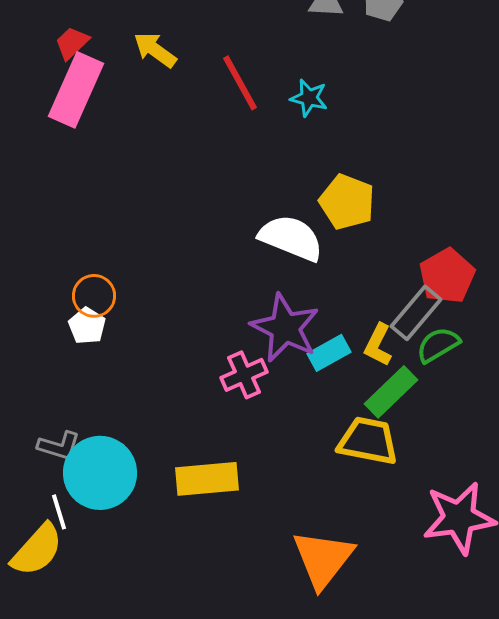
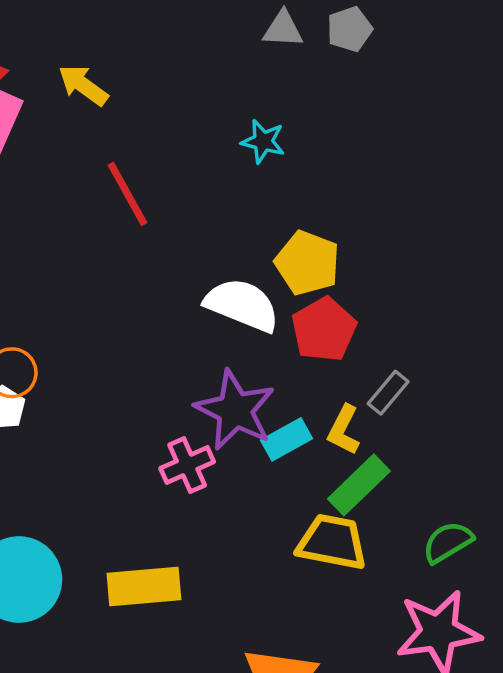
red line: (240, 83) -> (128, 194), moved
red pentagon: (447, 276) -> (324, 329), moved
gray rectangle: (416, 313) -> (388, 393), size x0.7
green semicircle: (438, 345) -> (448, 542), moved

